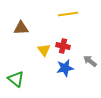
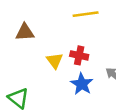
blue star: (65, 68) -> (82, 84), turned -30

